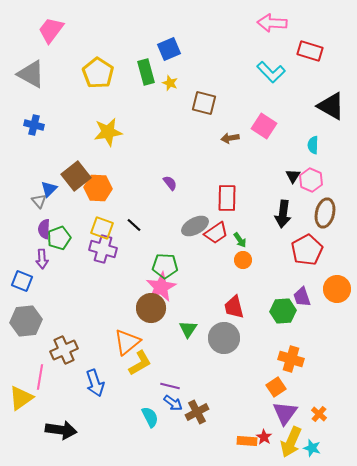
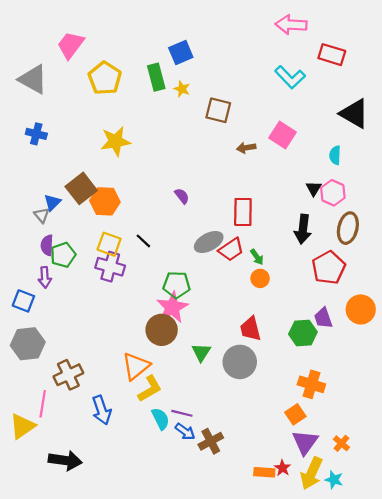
pink trapezoid: (51, 30) -> (71, 45), moved
cyan semicircle: (150, 417) -> (160, 419), moved

